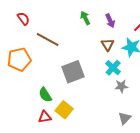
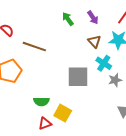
gray square: (73, 72) -> (78, 77), moved, turned 30
green semicircle: (45, 95) -> (41, 101), turned -49

